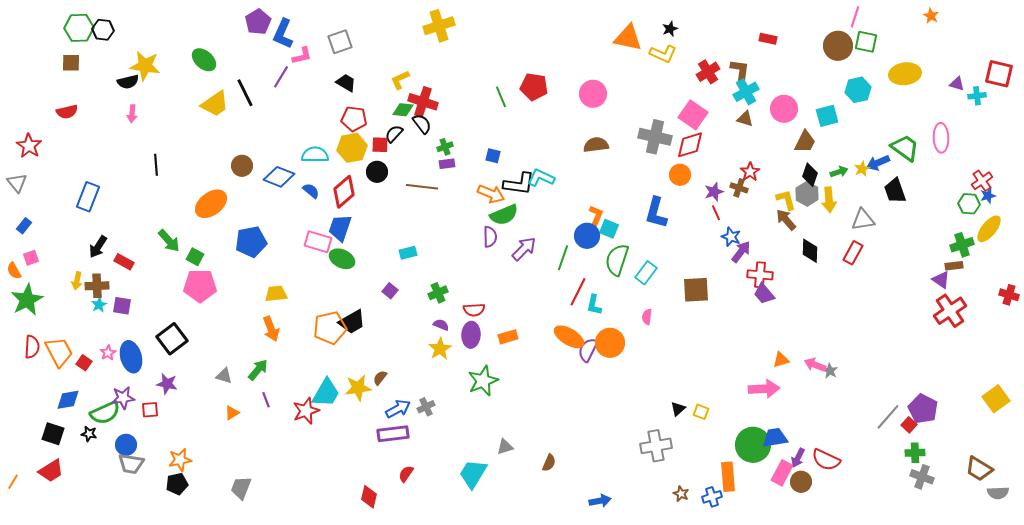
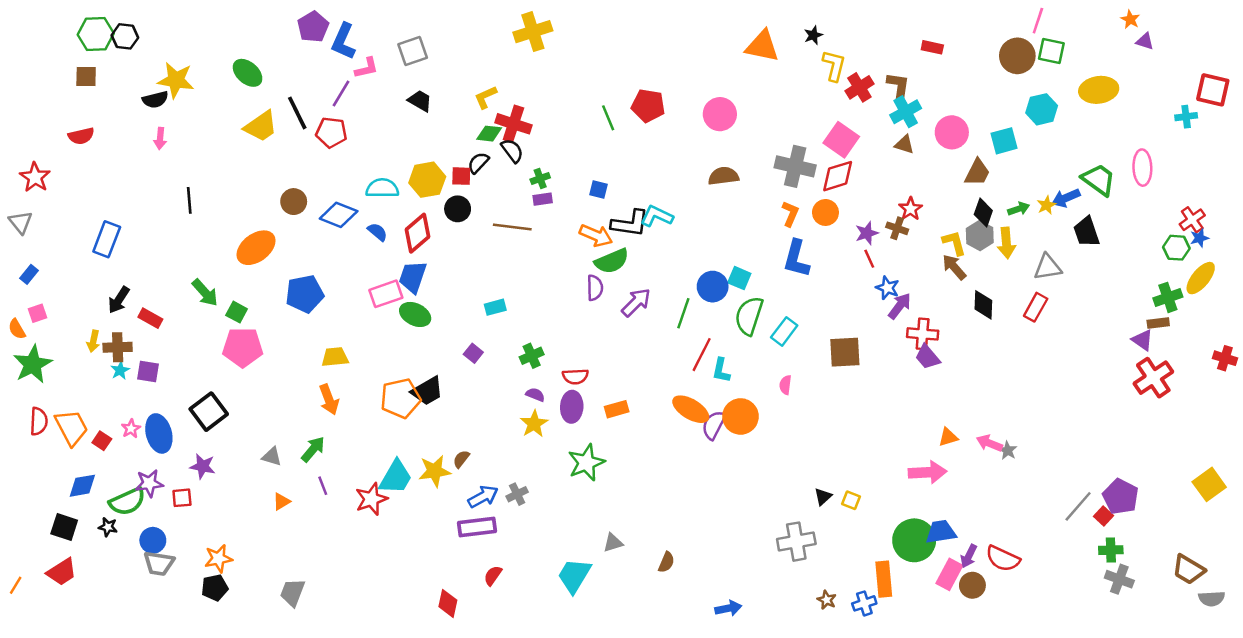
yellow L-shape: (663, 54) -> (834, 66), moved, turned -100
purple triangle: (957, 84) -> (1145, 41), moved
red pentagon: (354, 119) -> (331, 132), moved
orange L-shape: (596, 216) -> (790, 214), moved
pink rectangle: (318, 242) -> (386, 294), turned -36

